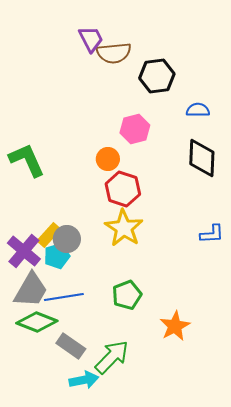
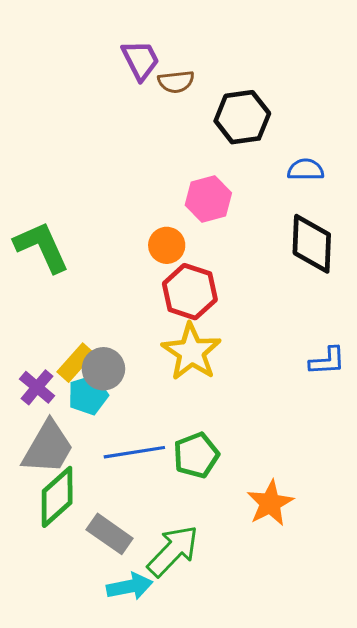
brown semicircle: (114, 53) -> (176, 82), size x0.7
purple cross: (24, 251) -> (37, 387), size x0.7
blue line: (64, 297) -> (134, 452), moved
green diamond: (37, 322) -> (57, 497), turned -63

